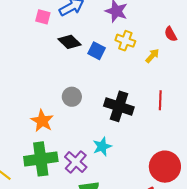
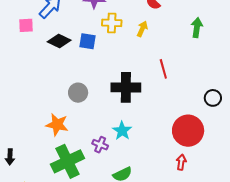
purple cross: (76, 162) -> (100, 145), moved, size x0.7

